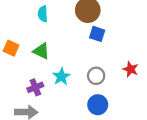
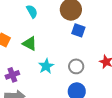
cyan semicircle: (43, 14) -> (32, 11), turned 152
purple cross: (35, 87) -> (12, 75), moved

